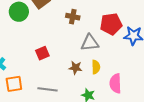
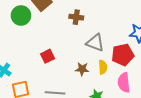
red pentagon: (111, 24) -> (123, 55), moved
gray triangle: (90, 43) -> (95, 43), turned 30

